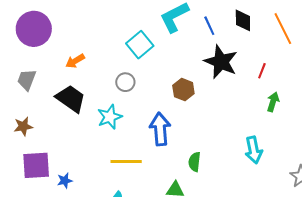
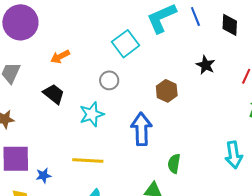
blue line: (209, 26) -> (195, 16), moved
black star: (221, 62) -> (206, 65), size x0.6
black trapezoid: (71, 99) -> (54, 94), size x0.7
yellow line: (126, 161) -> (88, 160), moved

